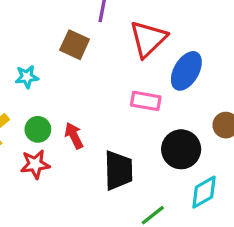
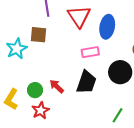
cyan star: (27, 77) -> (17, 49), moved, size x1.5
black trapezoid: (118, 170) -> (86, 82), moved, turned 40

